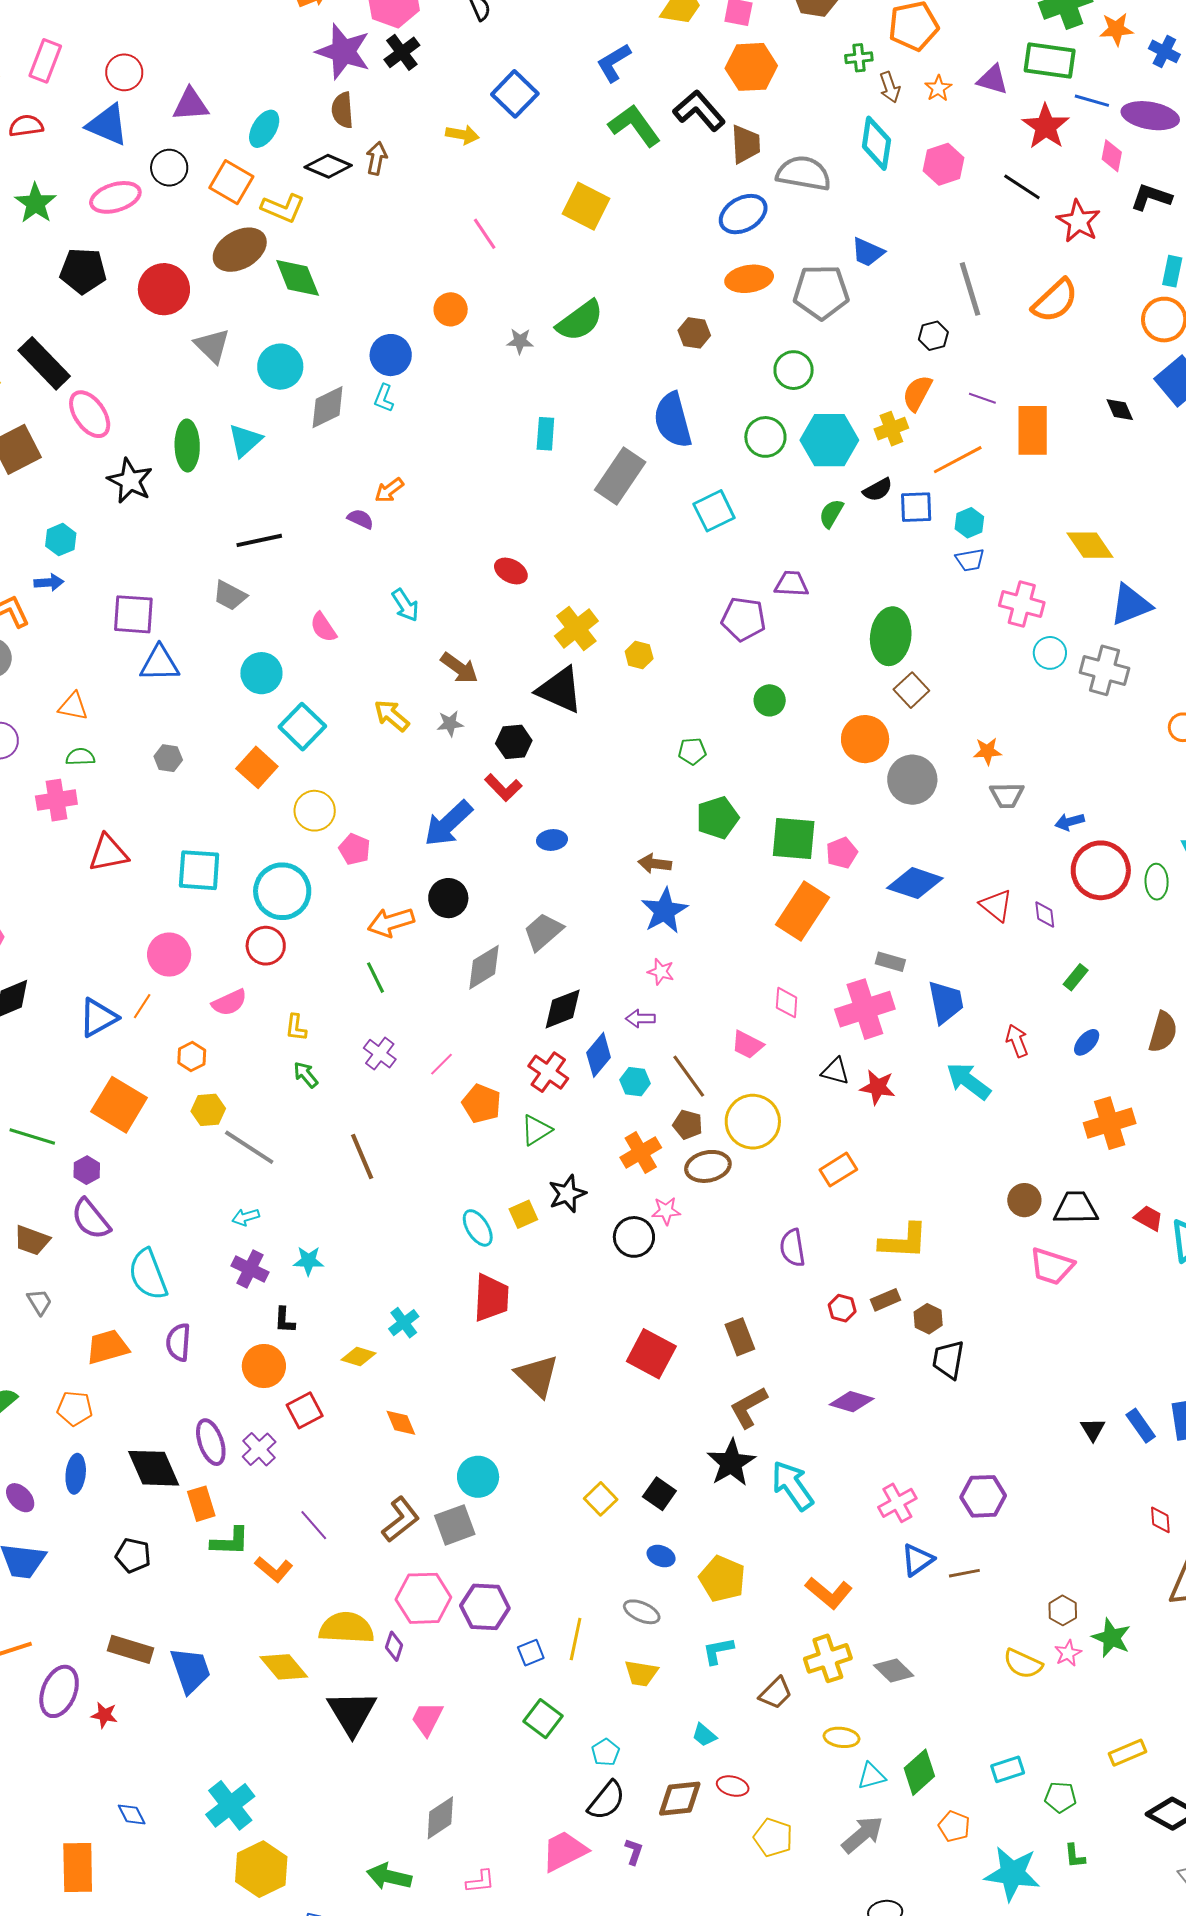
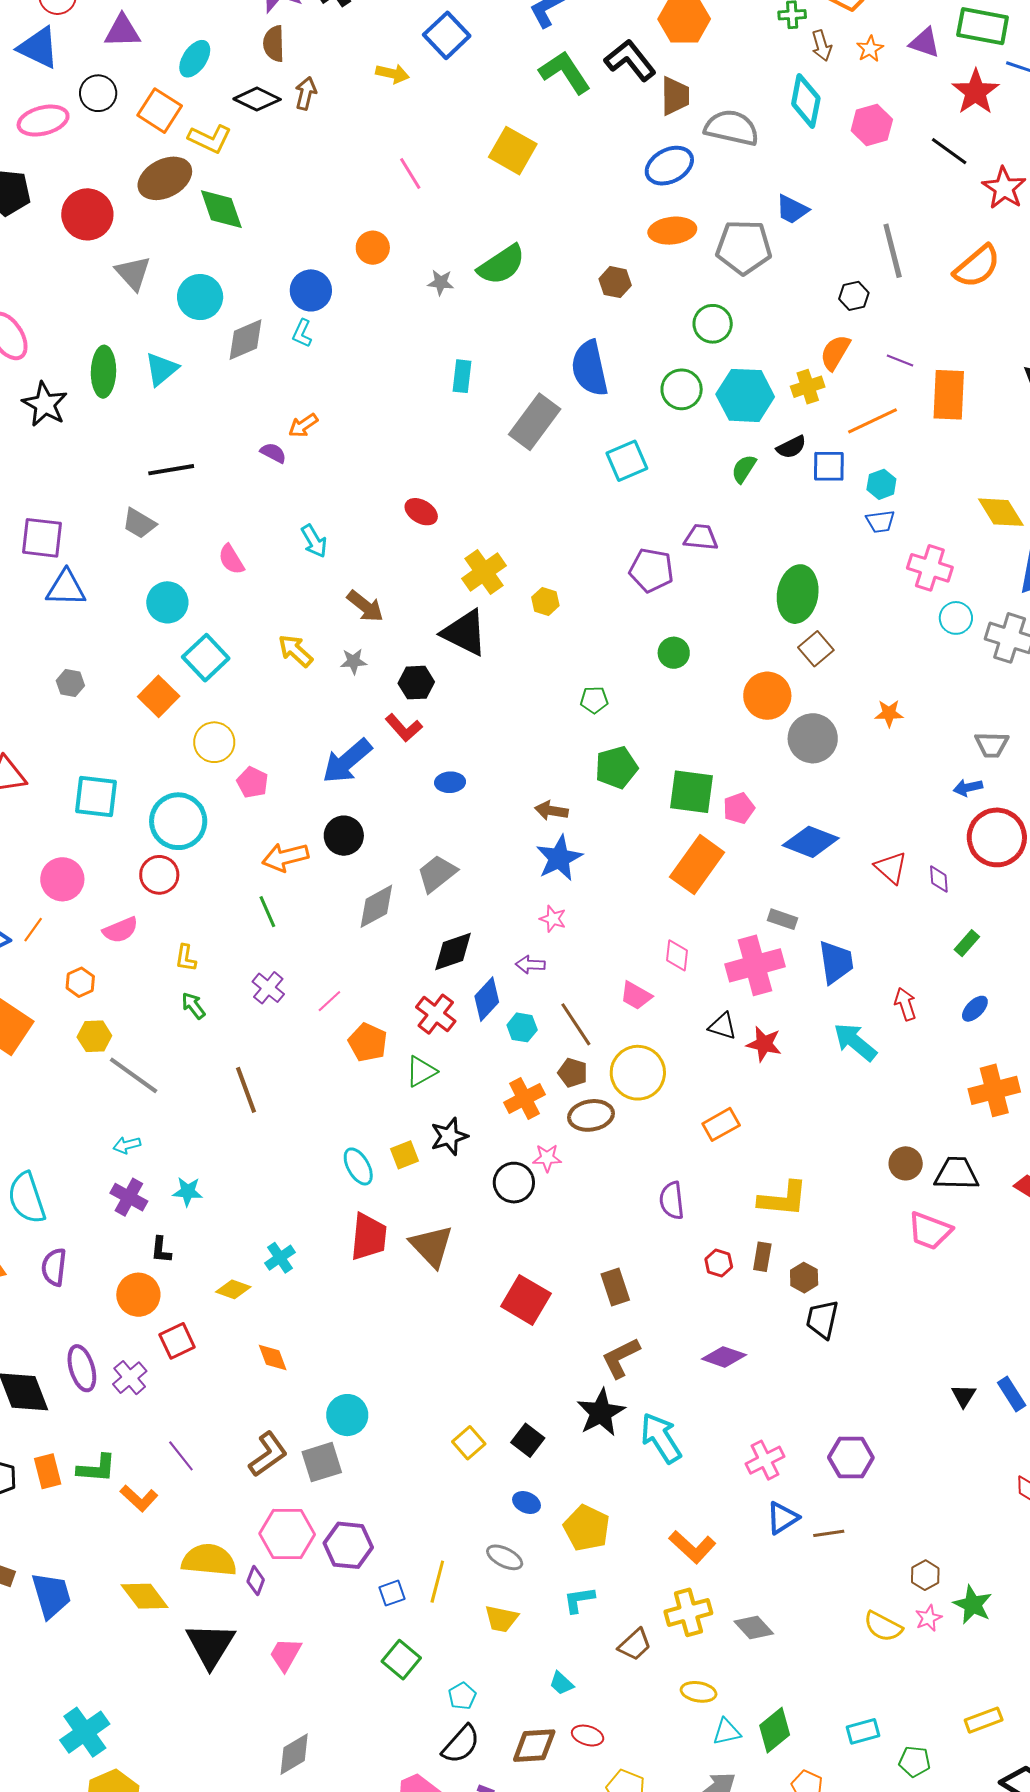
gray trapezoid: (1007, 795) -> (992, 745), moved
brown rectangle: (886, 1300) -> (762, 1257), turned -60
brown triangle: (537, 1376) -> (432, 1246), moved
orange rectangle: (201, 1504) -> (48, 1471), moved

